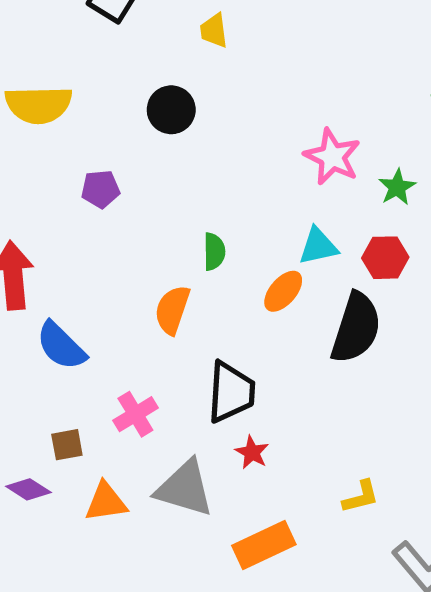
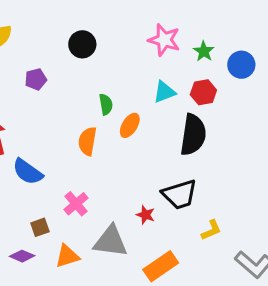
black circle: (171, 110) -> (82, 44), moved
orange ellipse: (283, 291) -> (130, 125), moved
black trapezoid: (231, 392) -> (180, 194), moved, turned 78

